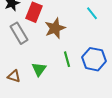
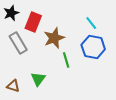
green line: (67, 59) -> (66, 60), moved
blue hexagon: (94, 59) -> (93, 47), moved

